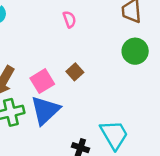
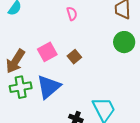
pink square: (42, 81) -> (47, 52), moved

